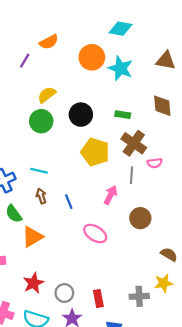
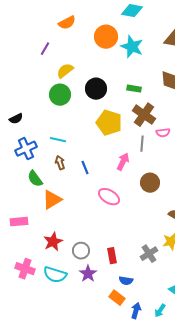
purple line: (25, 61) -> (45, 49), moved
gray cross: (139, 296) -> (149, 254), turned -30

